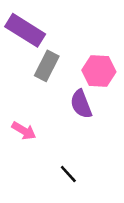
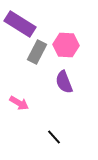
pink hexagon: (99, 71) -> (66, 45), moved

